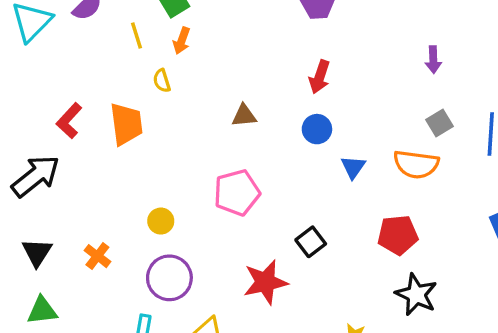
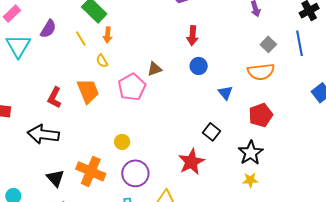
blue triangle: (353, 167) -> (225, 93), moved
black arrow: (36, 176) -> (43, 134), turned -120
pink pentagon: (237, 193) -> (132, 87), moved
orange cross: (97, 256) -> (91, 171), size x1.8
black star: (416, 295) -> (251, 153), moved, turned 30

